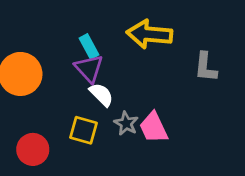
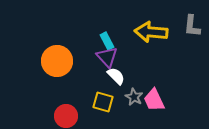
gray L-shape: (206, 67) -> (192, 26), moved

